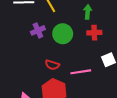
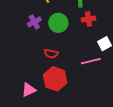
pink line: (81, 72) -> (91, 61), moved

